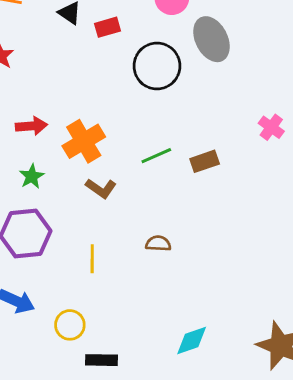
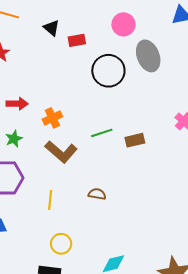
orange cross: (84, 141) -> (52, 118), size x0.7
brown L-shape: (101, 188) -> (61, 152), size x1.5
yellow circle: (70, 325) -> (61, 244), moved

